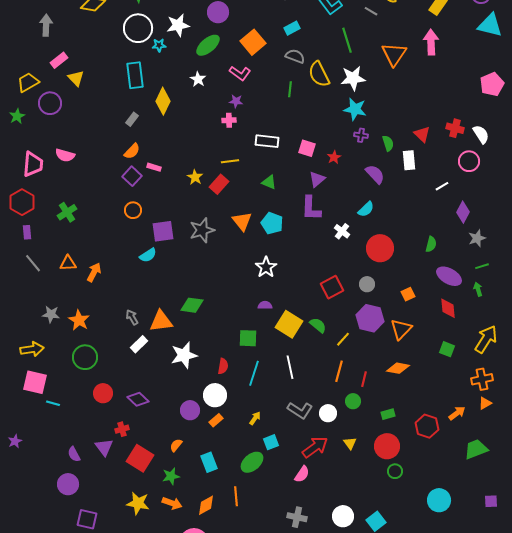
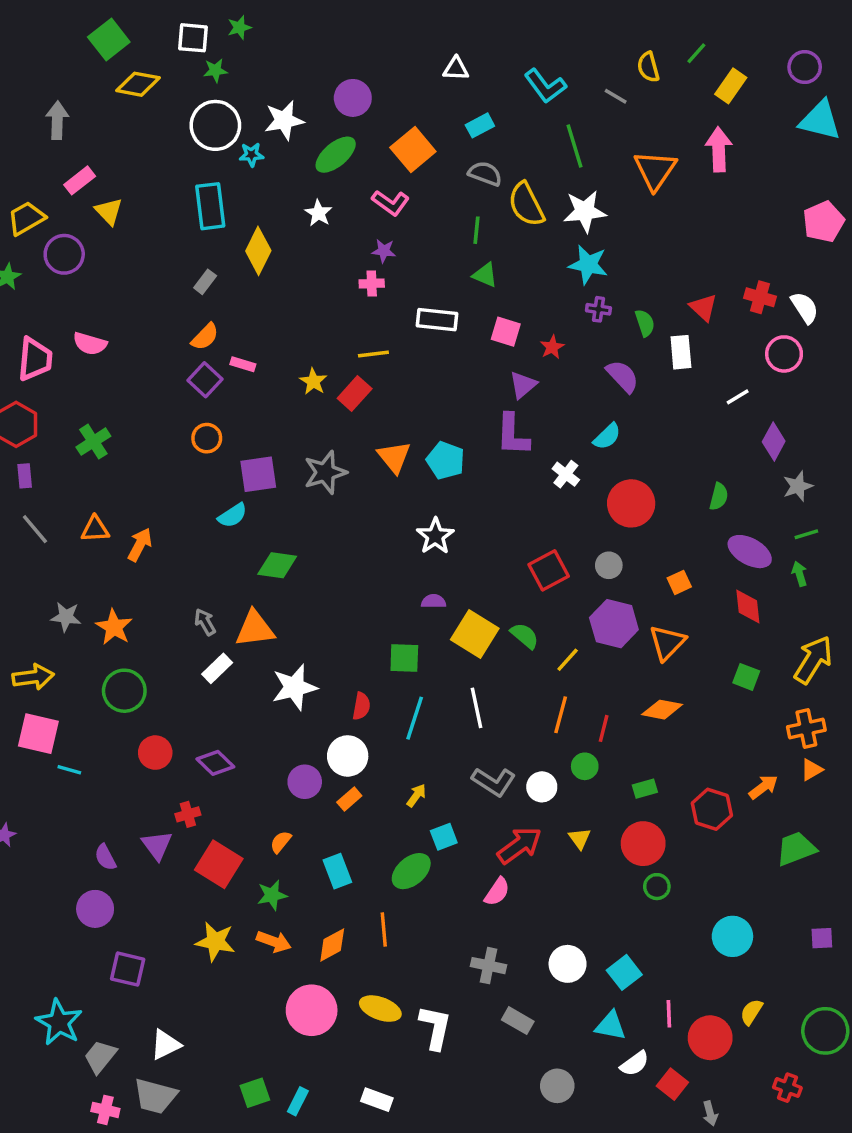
green triangle: (269, 182) -> (485, 275), moved
green diamond: (192, 305) -> (277, 565), moved

